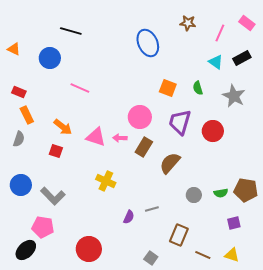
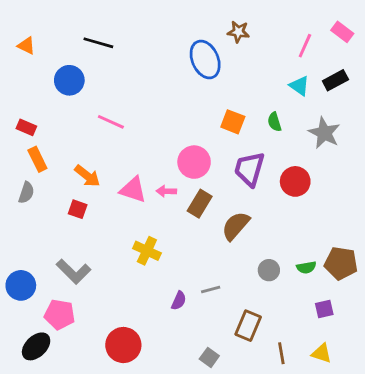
brown star: (188, 23) -> (238, 32), moved
orange triangle: (14, 49) -> (26, 46), moved
blue circle: (21, 185) -> (21, 285), moved
brown line: (203, 255) -> (281, 353), turned 56

